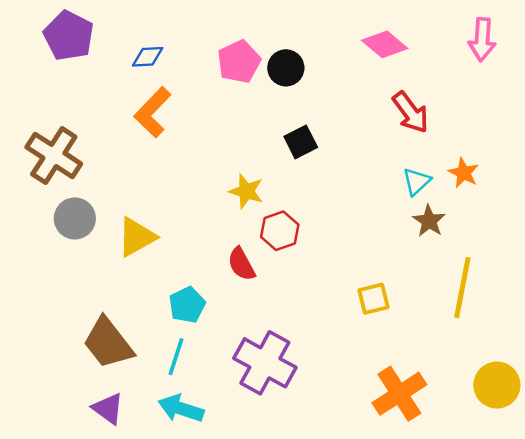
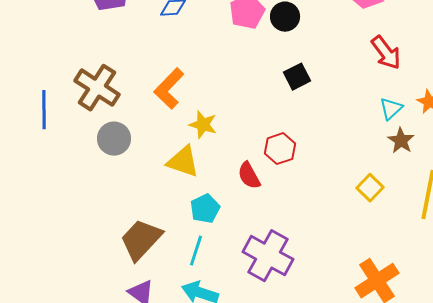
orange L-shape: (153, 112) -> (169, 89), moved
yellow star: (246, 191) -> (203, 125), moved
yellow triangle: (137, 237) -> (183, 162), moved, turned 48
yellow square: (373, 299) -> (370, 188), moved, turned -32
brown trapezoid: (108, 343) -> (141, 240), turned 81

